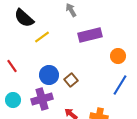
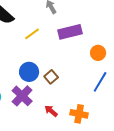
yellow line: (42, 37) -> (32, 34), moved
purple cross: (42, 99) -> (22, 96), turned -30

